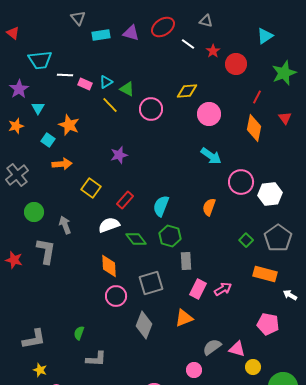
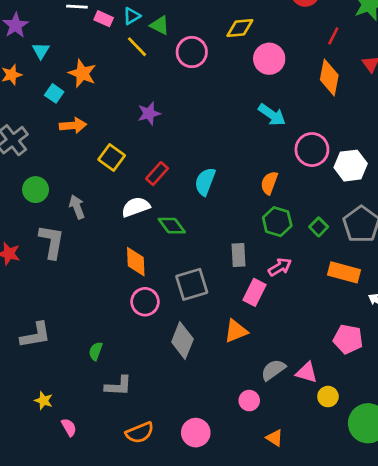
green hexagon: (170, 236) -> (277, 222), moved
pink arrow: (223, 289) -> (280, 267), moved
gray L-shape: (34, 339) -> (36, 335), moved

